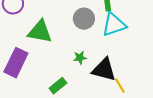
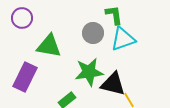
green star: (80, 58) -> (89, 72), size x2.0

